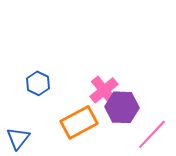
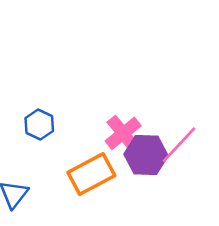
pink line: (152, 134) -> (179, 145), moved

